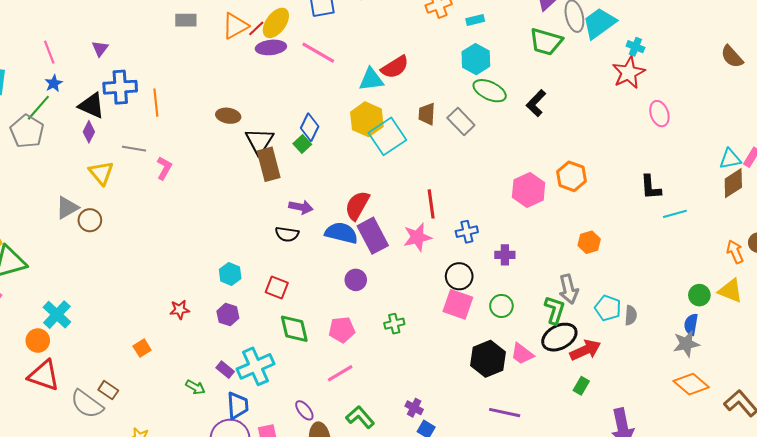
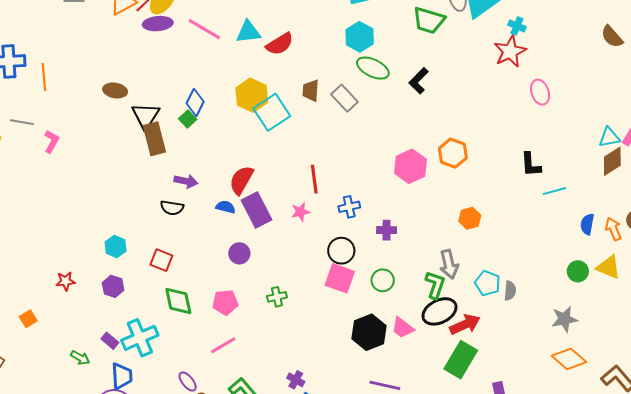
cyan triangle: (371, 79) -> (248, 32), moved
blue semicircle: (341, 233) -> (226, 207), size x0.6
pink star: (417, 237) -> (300, 212), size x0.7
blue semicircle: (691, 324) -> (587, 224), moved
green rectangle: (581, 386) -> (461, 360), size x2.0

